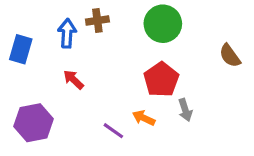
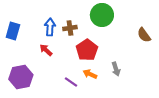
brown cross: (97, 21) -> (70, 28), moved
blue arrow: (67, 33) -> (50, 27), moved
red pentagon: (161, 80) -> (87, 50), moved

